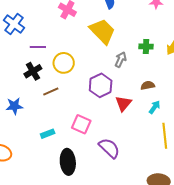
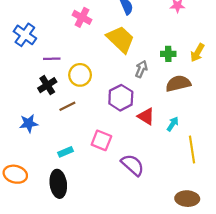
brown semicircle: (148, 85) -> (178, 83), moved, size x1.6
red triangle: (123, 103) -> (146, 116), turned -36
cyan arrow: (155, 107) -> (173, 124), moved
black ellipse: (68, 162) -> (58, 184), moved

